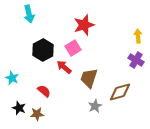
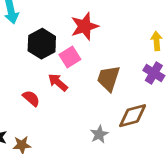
black hexagon: (43, 50) -> (42, 44), moved
brown trapezoid: (89, 78) -> (109, 78), moved
red semicircle: (44, 91) -> (31, 98), moved

